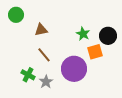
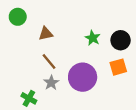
orange square: (95, 52) -> (118, 67), moved
green cross: (28, 75) -> (29, 98), moved
gray star: (46, 82) -> (51, 83), moved

